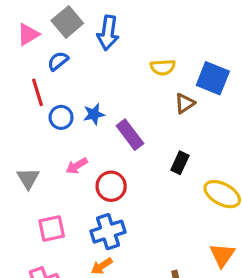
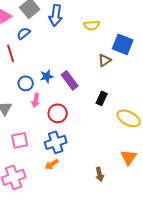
yellow semicircle: (163, 67) -> (92, 25), moved
blue star: (94, 114) -> (47, 76), moved
blue circle: (61, 117) -> (26, 83), moved
pink arrow: (77, 166) -> (36, 100), turned -48

